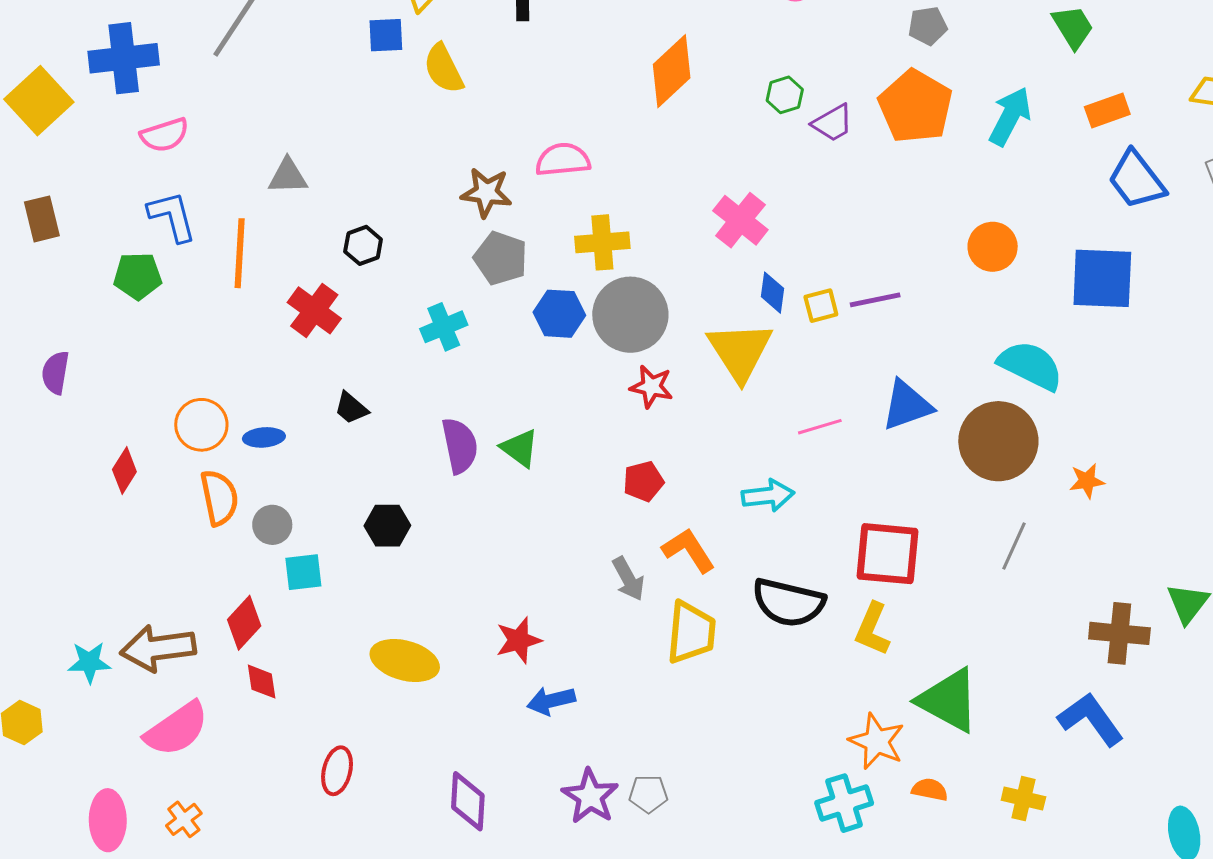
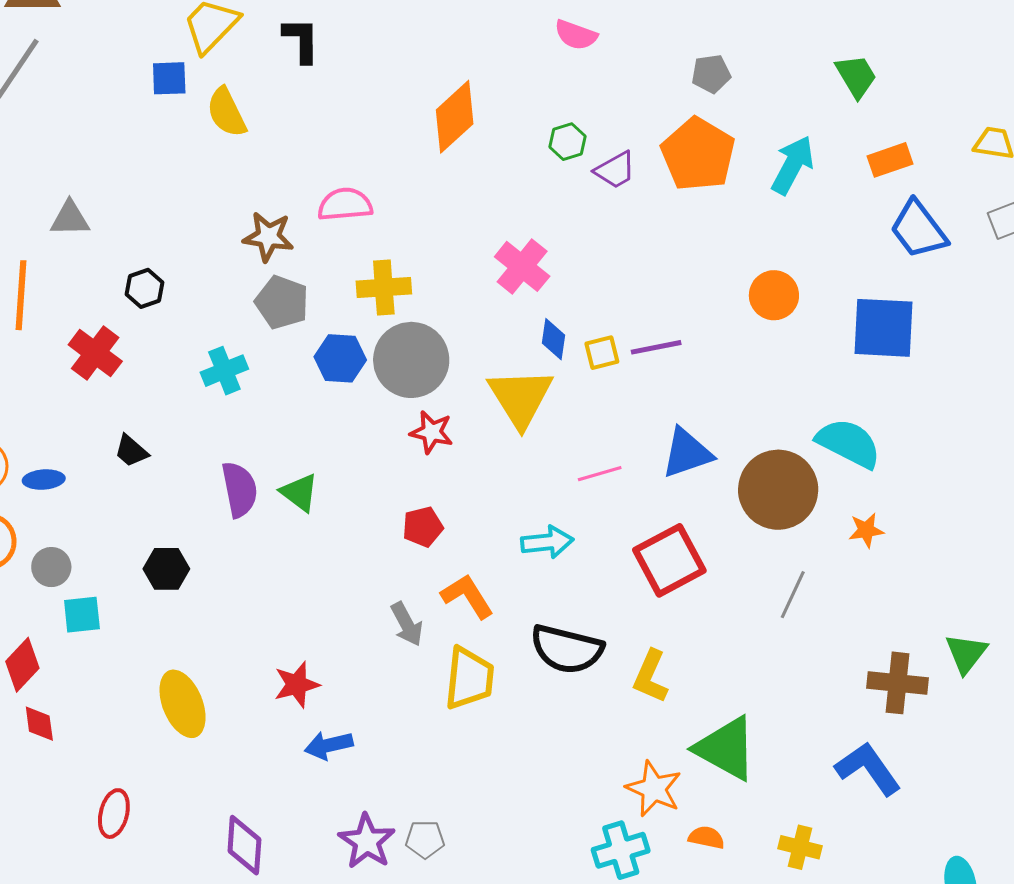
cyan semicircle: (1031, 365) -> (849, 443), moved
red square: (888, 554) -> (669, 560), moved, turned -34
yellow ellipse: (405, 661) -> (183, 704), turned 52

